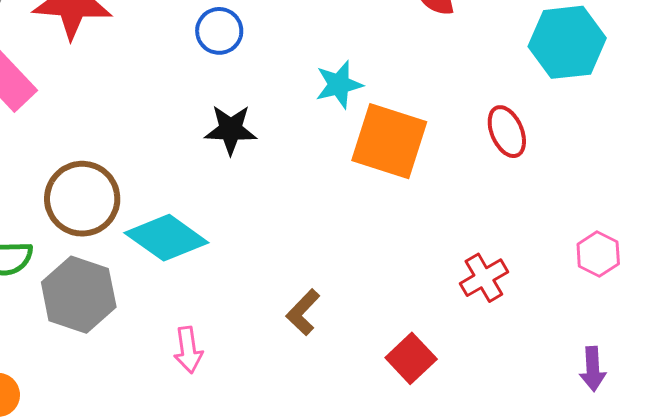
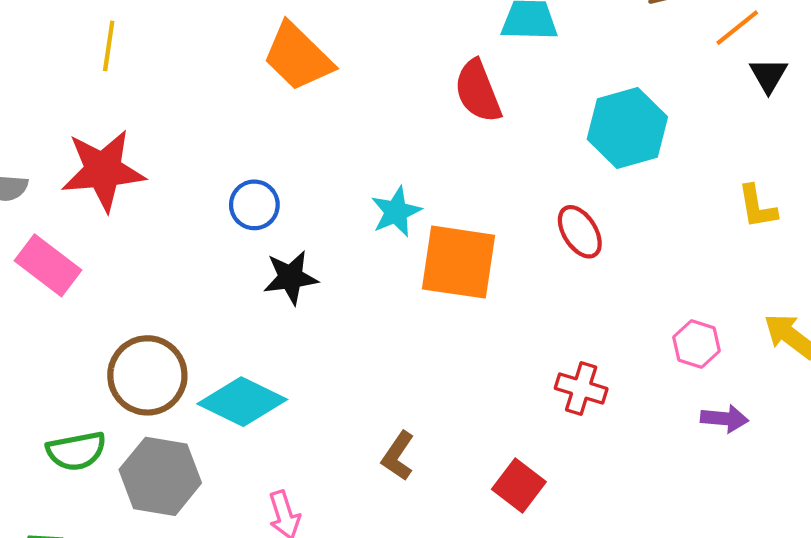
blue circle: (219, 31) -> (254, 205), moved
red cross: (484, 278) -> (581, 388), turned -33
purple arrow: (593, 369) -> (724, 419), moved, turned -72

